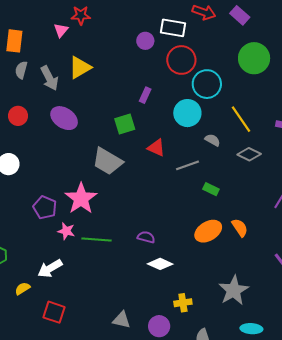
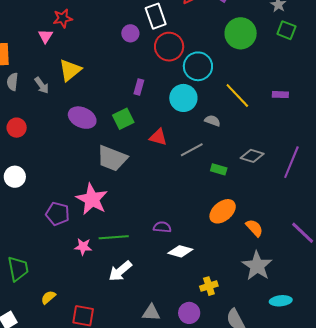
white rectangle: (173, 28) -> (156, 16), turned 70
gray arrow: (49, 78) -> (42, 85), size x0.7
purple ellipse: (64, 118) -> (82, 118), moved
gray diamond: (249, 154) -> (252, 156), moved
orange semicircle: (240, 228) -> (254, 228), moved
pink star: (66, 231) -> (83, 247), moved
white arrow: (50, 268) -> (120, 271), moved

